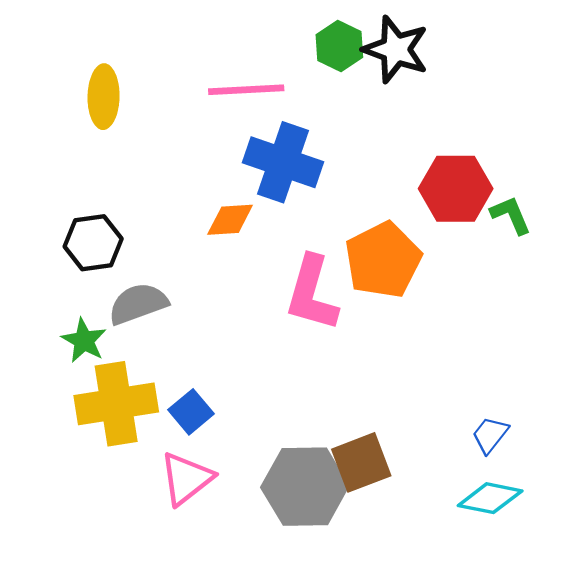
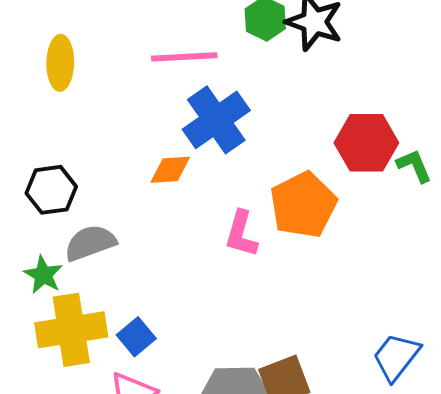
blue cross: (283, 162) -> (216, 120), turned 36
pink L-shape: (312, 293) -> (241, 234), size x0.7
blue trapezoid: (490, 435) -> (396, 357), size x1.5

